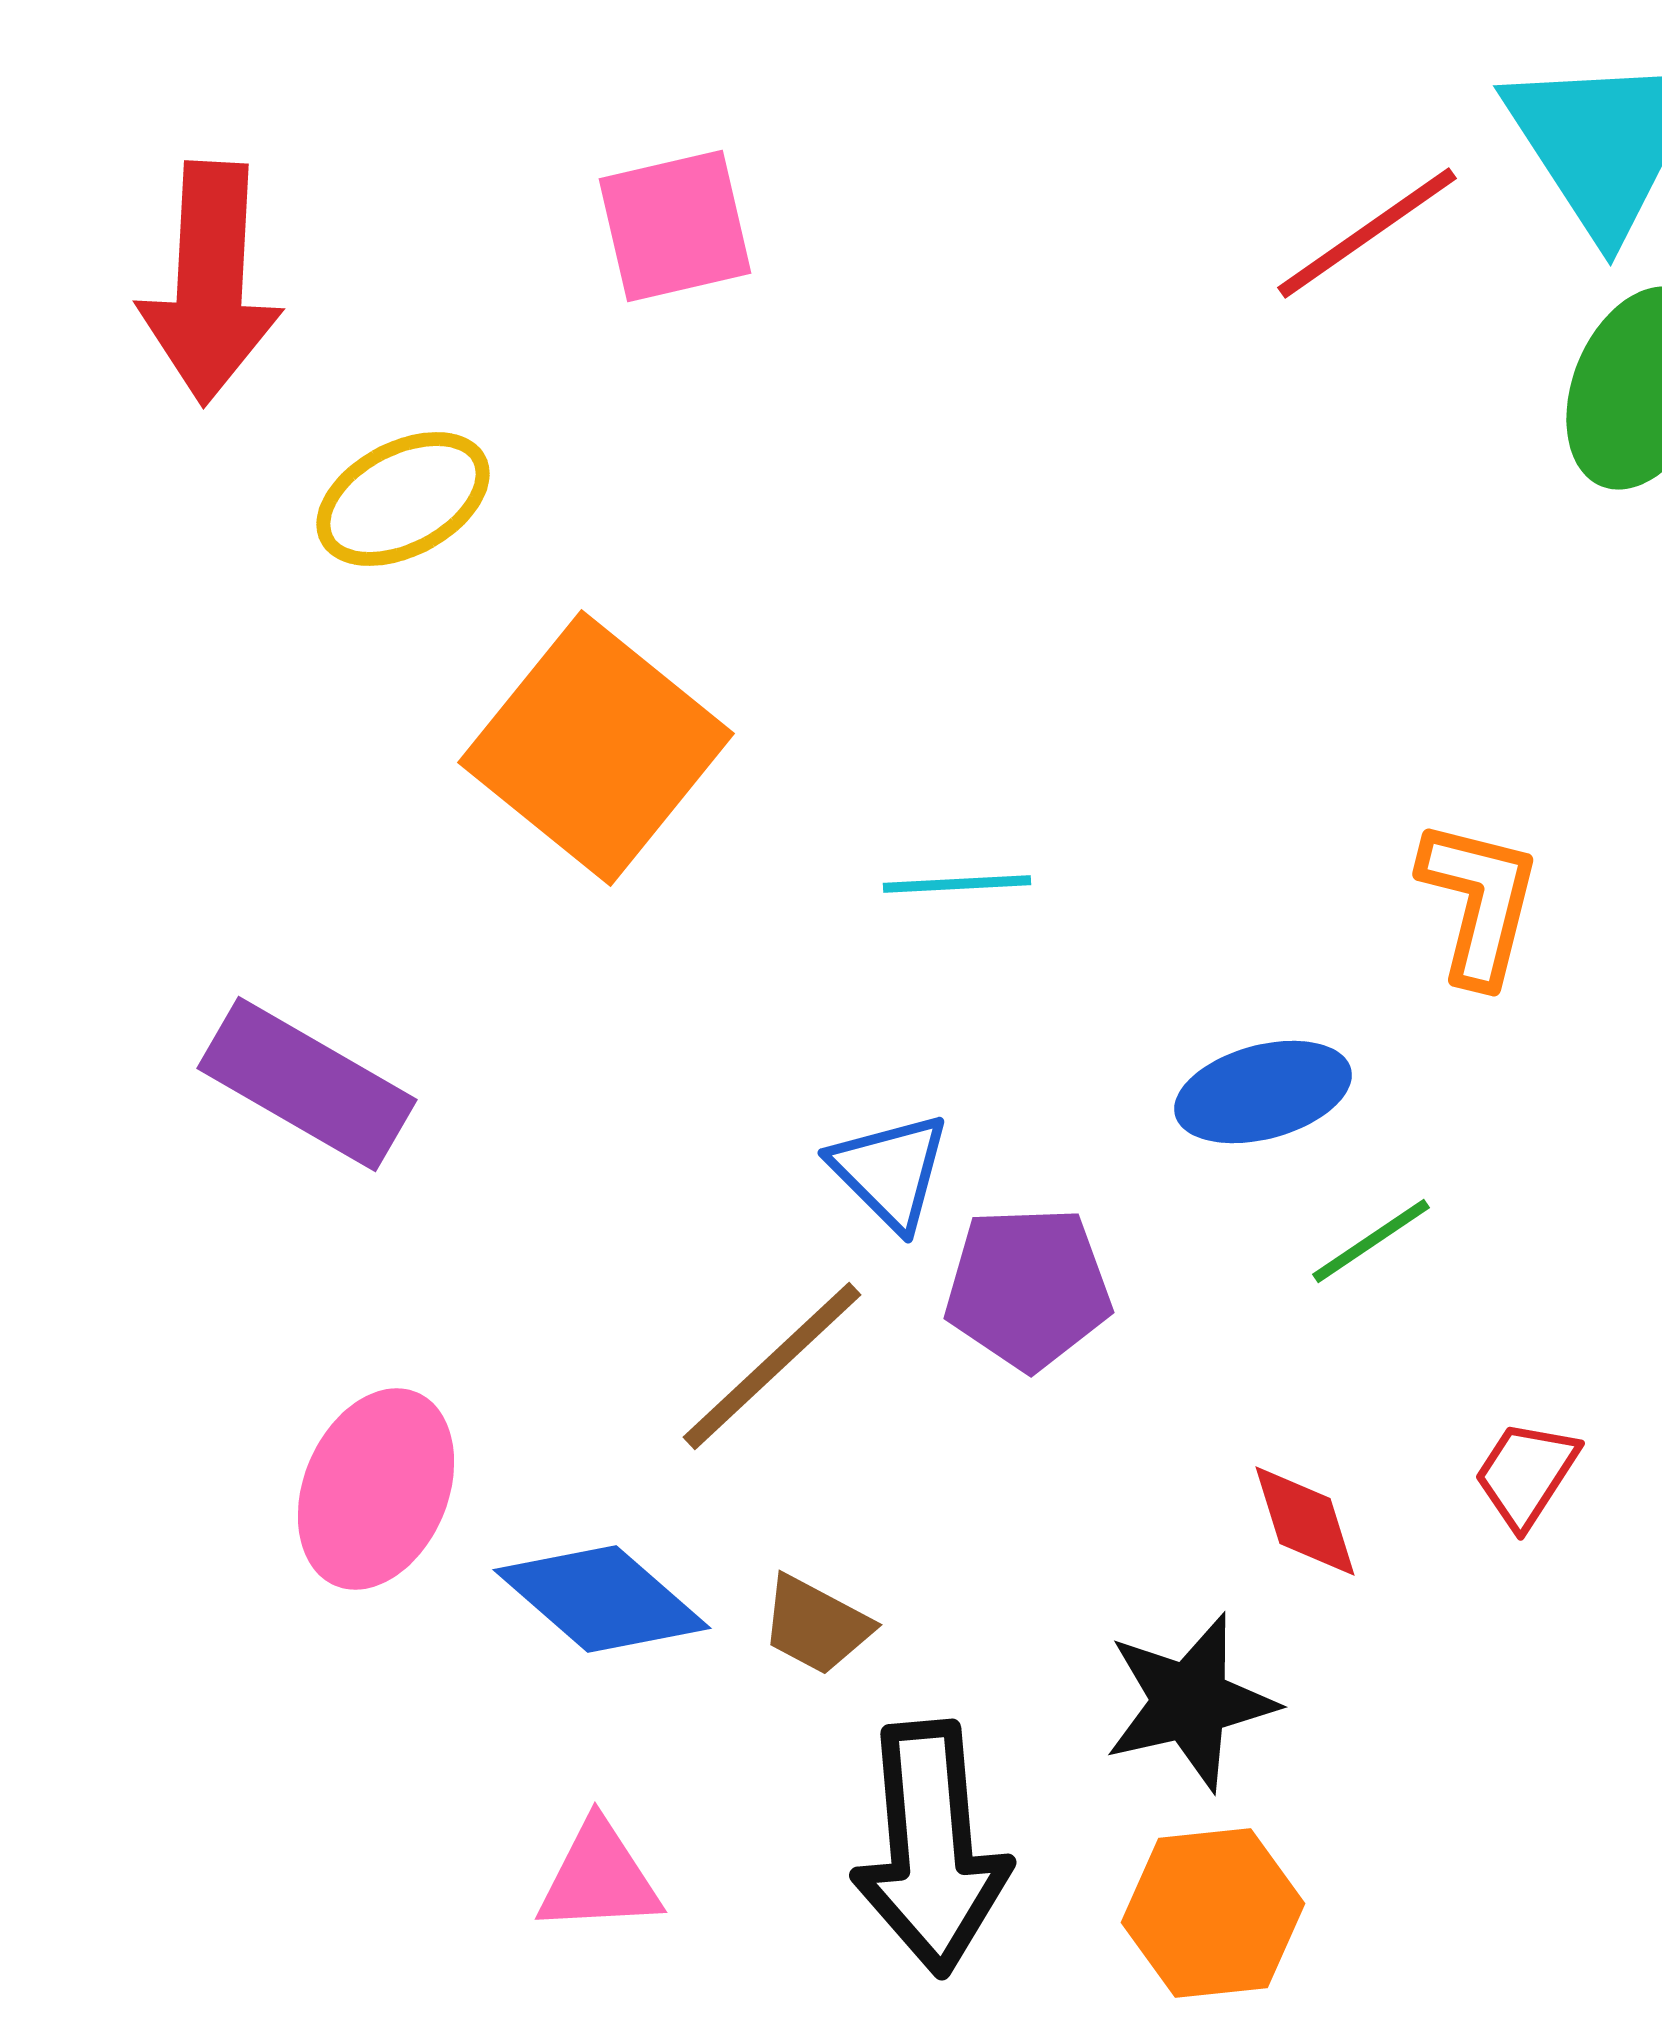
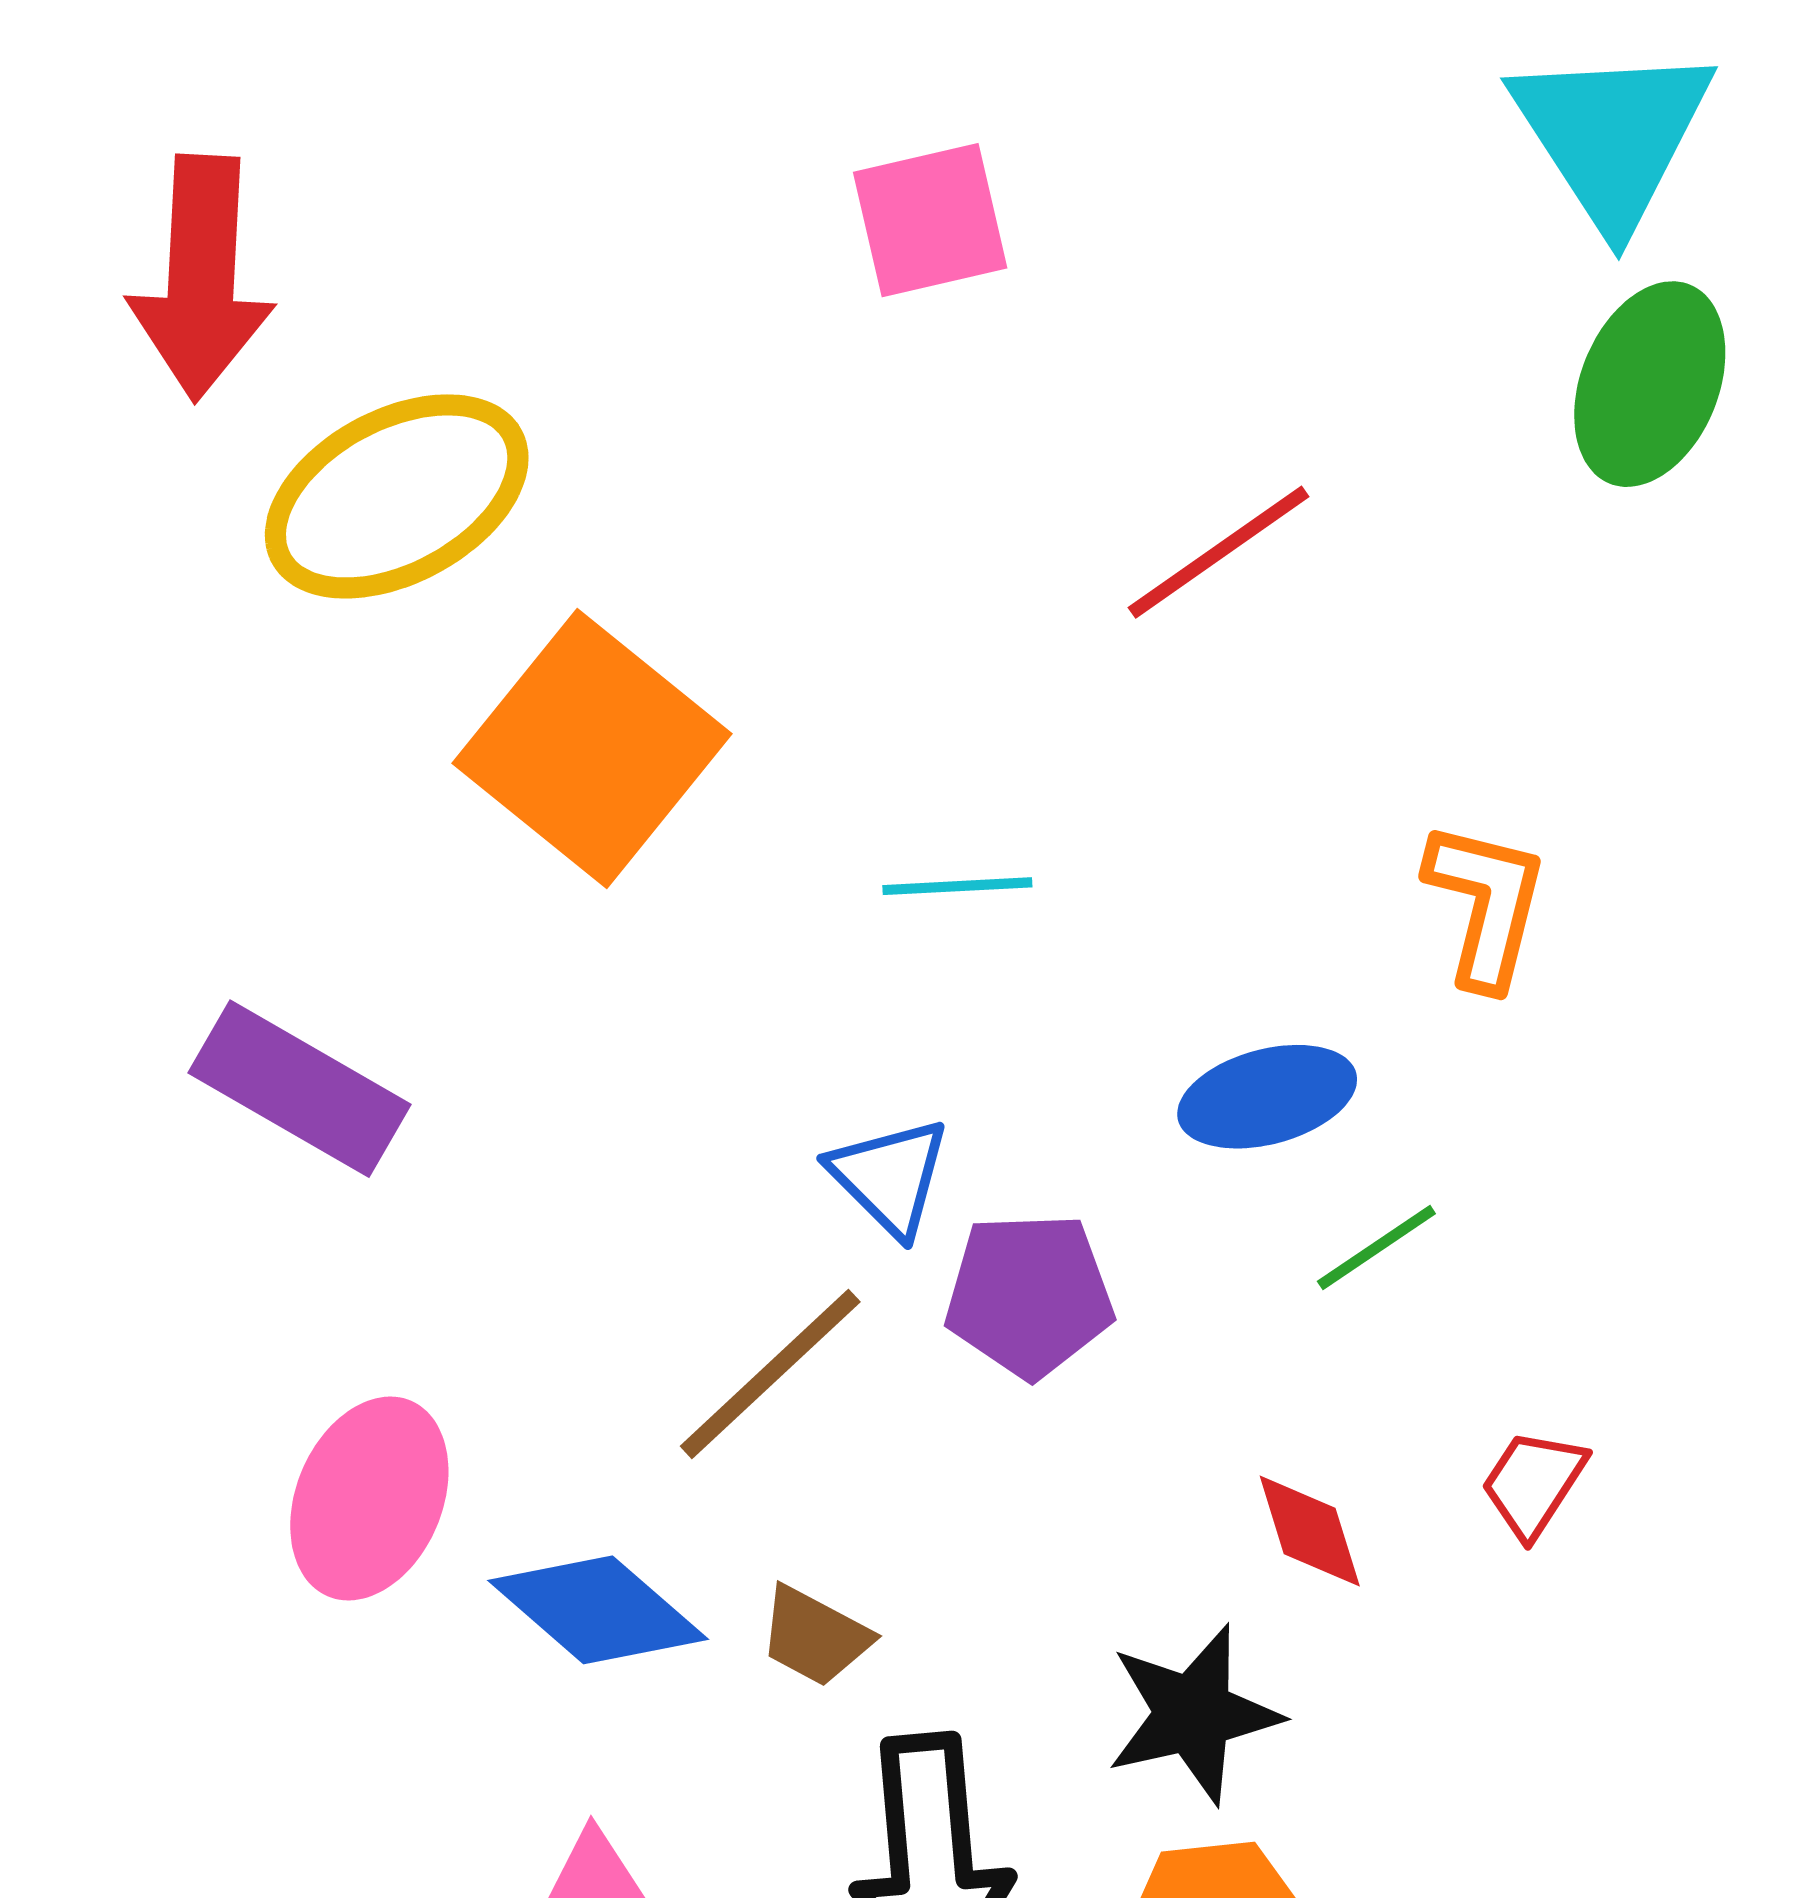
pink square: (675, 226) -> (930, 220), moved
red line: (1367, 233) -> (1219, 552), moved
yellow ellipse: (403, 499) -> (397, 496), size x1.5

